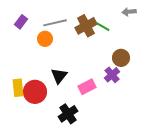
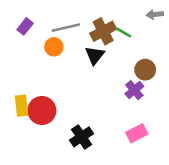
black triangle: (59, 76) -> (95, 55), moved
pink rectangle: (87, 87) -> (137, 133), moved

